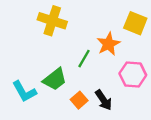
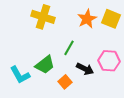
orange star: (108, 44) -> (87, 19), moved
black arrow: (104, 100) -> (85, 69), moved, turned -30

